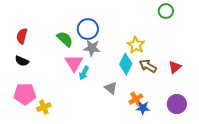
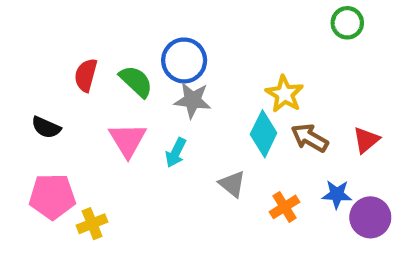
red semicircle: (22, 36) -> (86, 75), moved
pink triangle: (74, 63) -> (128, 140), moved
blue star: (143, 108) -> (337, 194), moved

